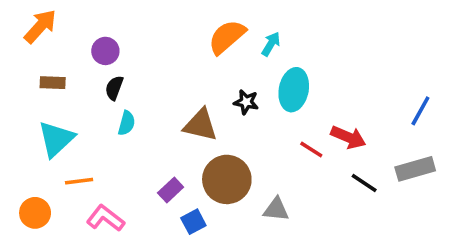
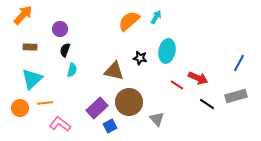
cyan arrow: (271, 44) -> (156, 17), moved
purple rectangle: (171, 190) -> (97, 108), size x1.5
gray triangle: (276, 209) -> (157, 119), turned 42
orange circle: (35, 213) -> (20, 108), moved

